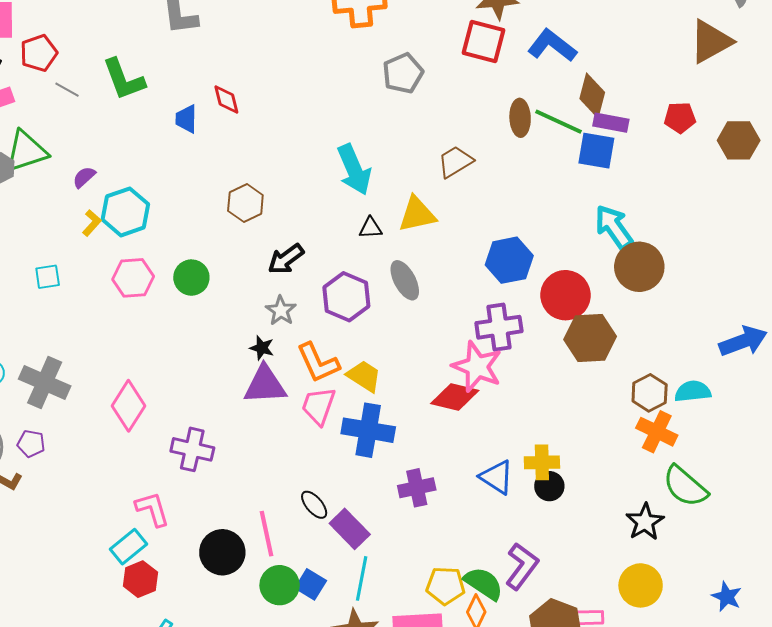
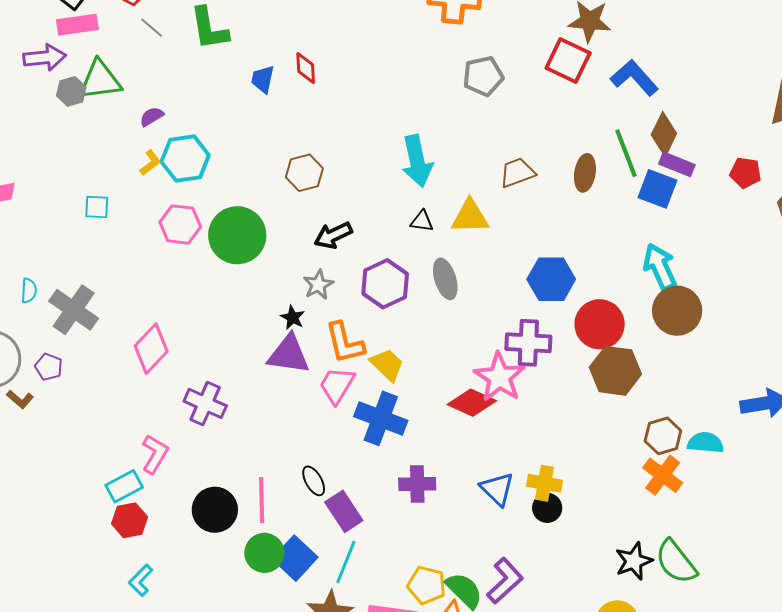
brown ellipse: (520, 118) -> (585, 173), moved
green line: (559, 122) -> (626, 153), turned 33
green circle: (191, 278) -> (237, 235), size x1.6
green semicircle: (685, 486) -> (676, 562), moved
pink L-shape: (152, 509) -> (155, 454), turned 36
blue square: (311, 584) -> (295, 558), size x1.4

